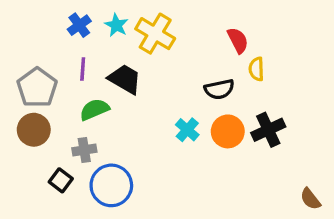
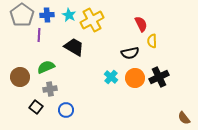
blue cross: (79, 25) -> (47, 15), turned 32
yellow cross: (155, 34) -> (92, 20), turned 30
purple line: (83, 69) -> (39, 35), moved
gray pentagon: (37, 88) -> (22, 15), moved
green semicircle: (94, 110) -> (46, 67), moved
blue circle: (111, 185) -> (66, 110), size x0.6

